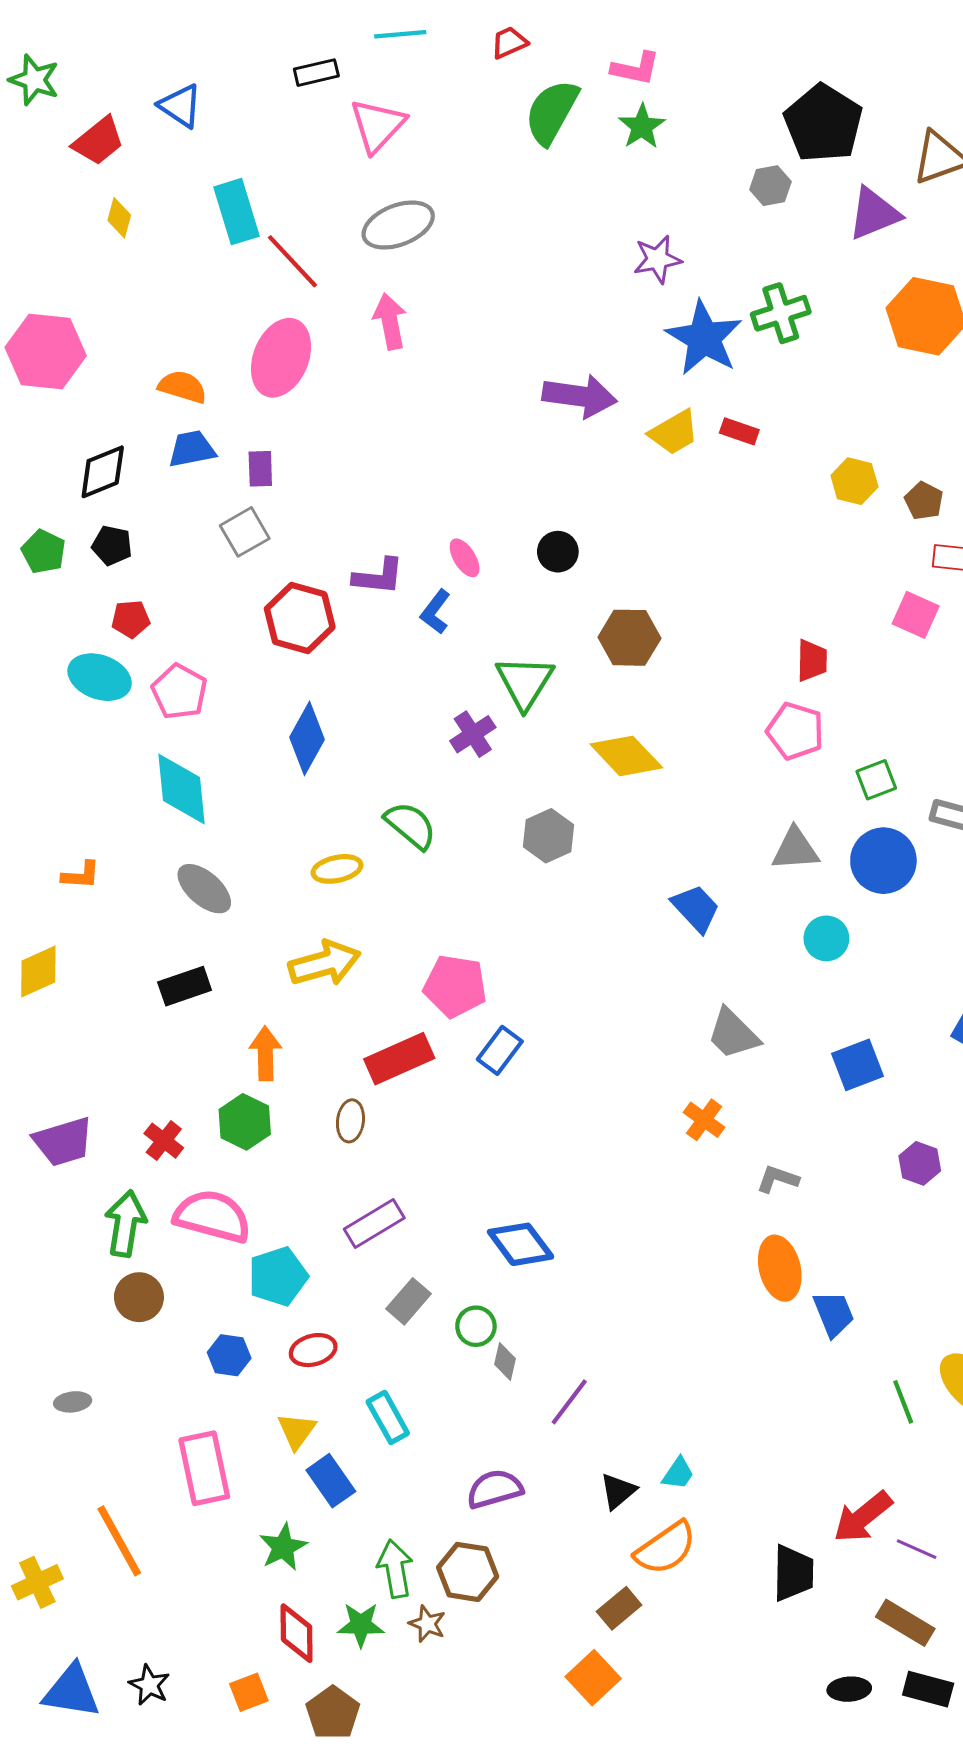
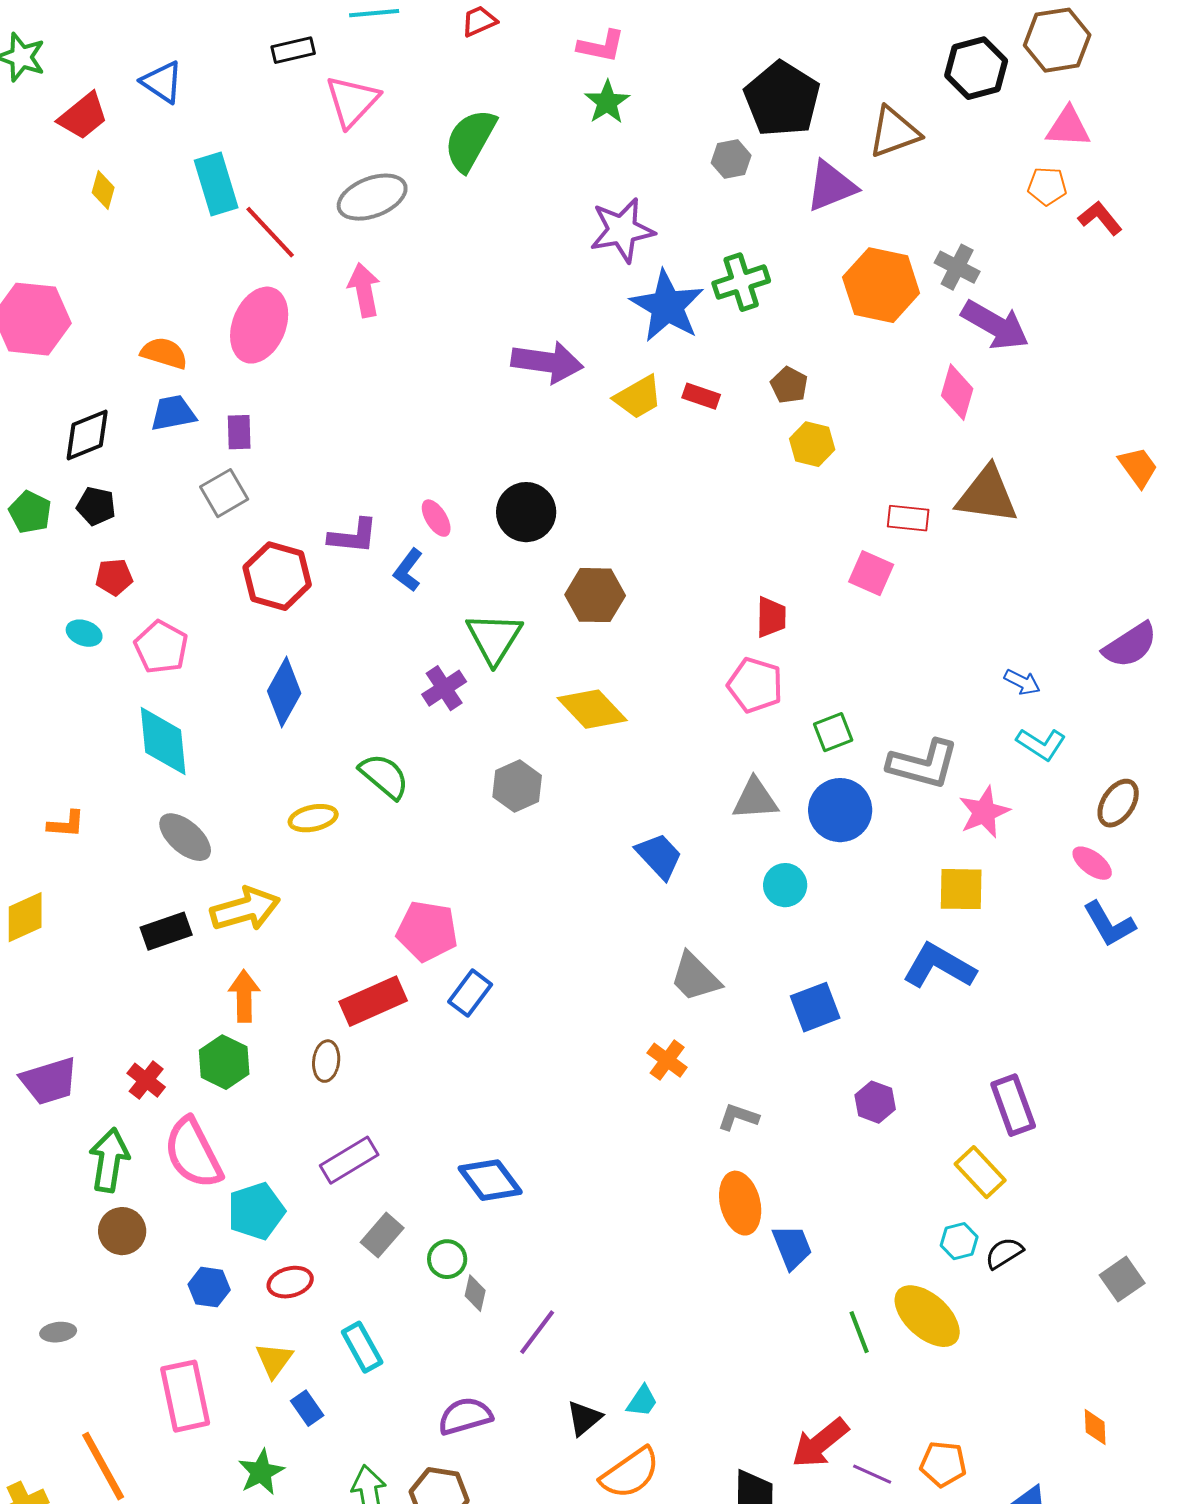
green semicircle: (552, 112) -> (470, 140), moved
purple star: (657, 259) -> (622, 230), size x1.4
brown pentagon: (924, 501) -> (789, 385), moved
black circle: (558, 552) -> (526, 512), size x1.5
cyan ellipse: (100, 677) -> (84, 633), size x0.6
yellow arrow: (325, 963) -> (245, 909), moved
pink semicircle: (213, 1216) -> (193, 1153), turned -132
blue rectangle: (331, 1481) -> (307, 1408), size x0.7

